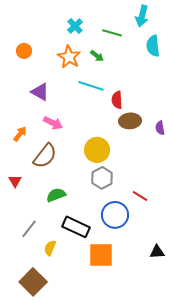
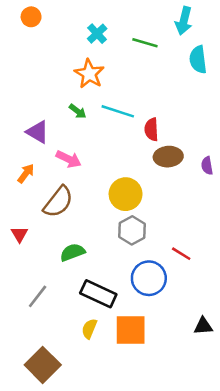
orange circle: (24, 51) -> (31, 17), moved
green arrow: (97, 56) -> (78, 111), moved
purple triangle: (40, 92) -> (38, 132), moved
yellow semicircle: (50, 248) -> (89, 329), moved

